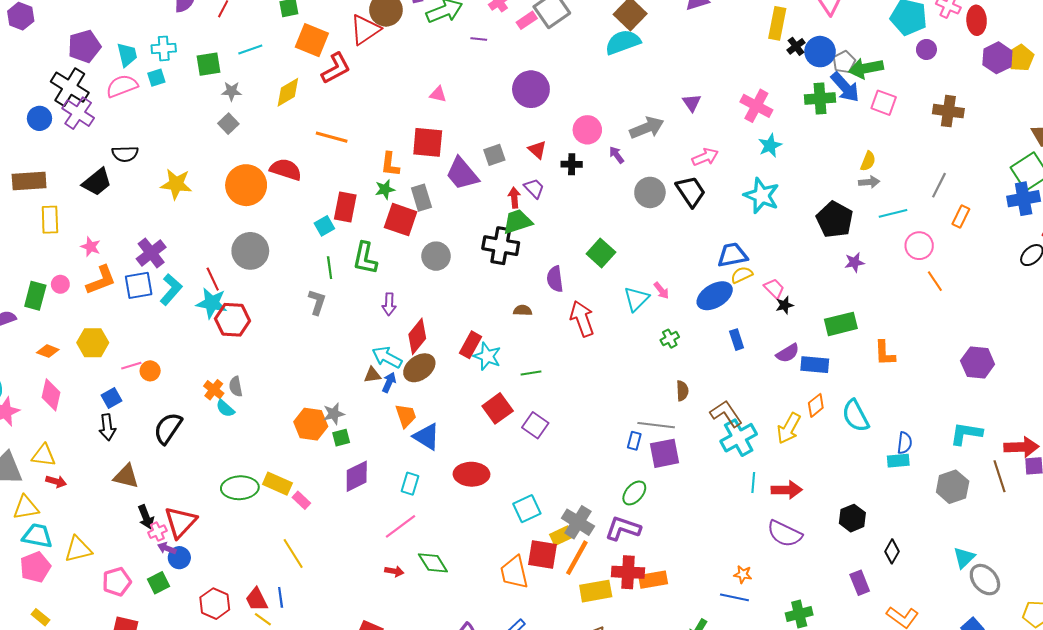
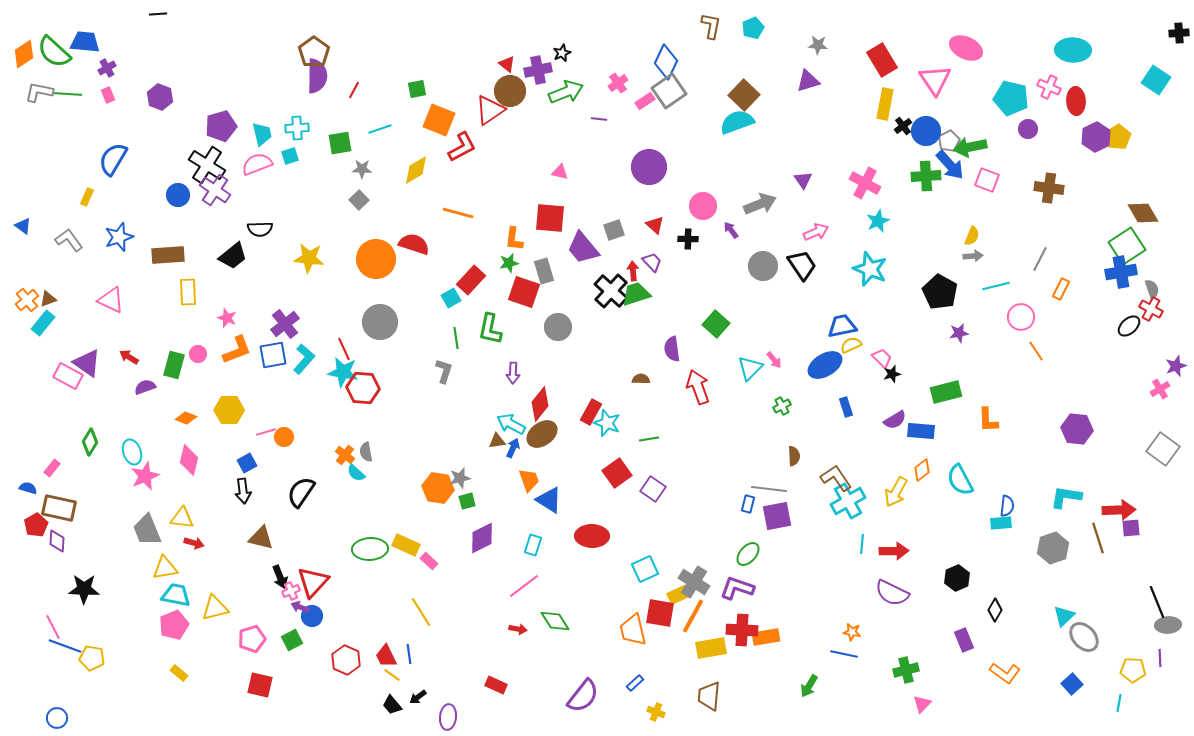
red rectangle: (345, 207) -> (471, 280), turned 32
black cross: (501, 246) -> (611, 291), moved, turned 32

